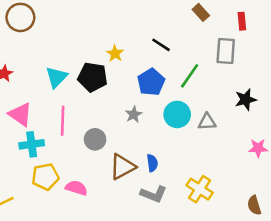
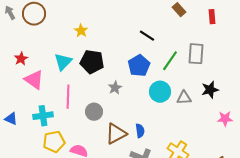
gray rectangle: (226, 51) -> (196, 54), moved
yellow star: (115, 53) -> (81, 31), moved
black star: (246, 100) -> (210, 90), moved
pink triangle: (20, 114) -> (34, 80), moved
gray star: (134, 114) -> (115, 88), moved

